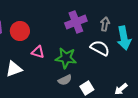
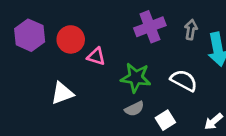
white semicircle: (100, 48) -> (184, 80), moved
pink triangle: (38, 52) -> (96, 56), moved

